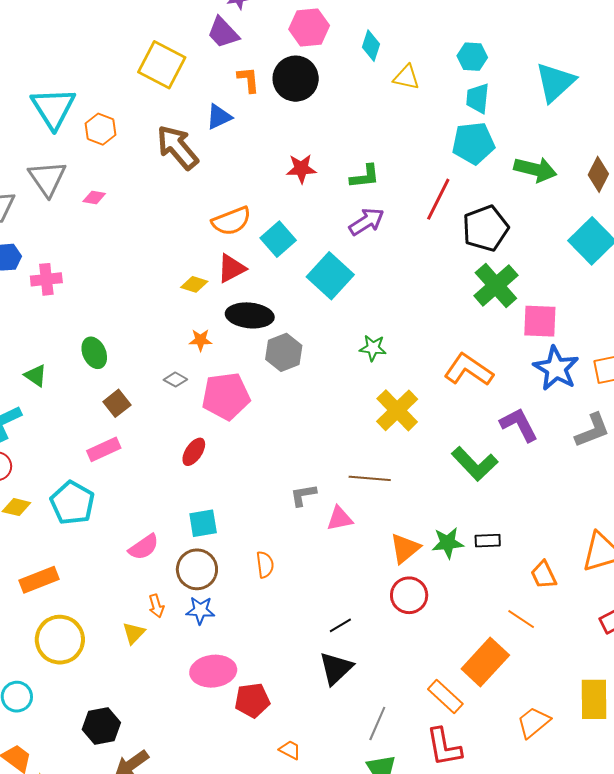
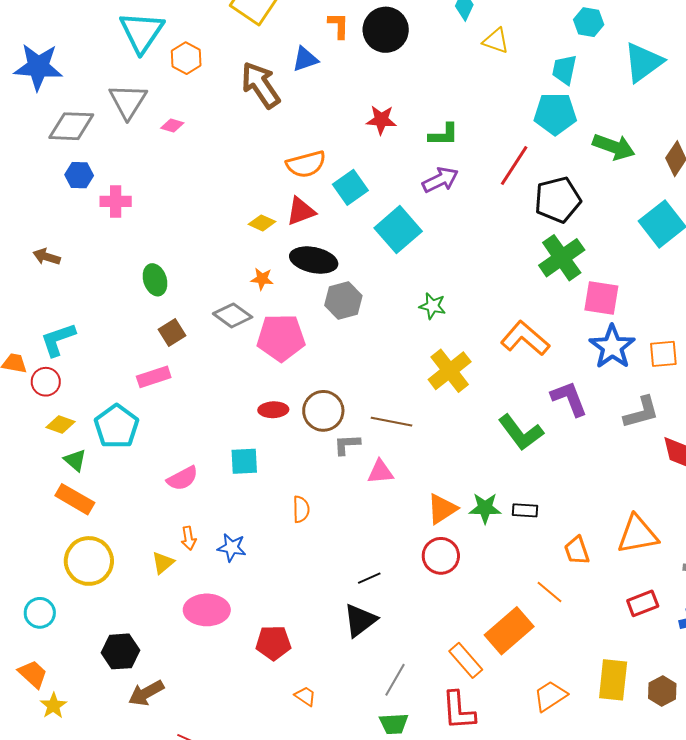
cyan hexagon: (472, 57) -> (589, 22), moved
green triangle: (36, 376) -> (75, 460), moved
gray diamond: (175, 380) -> (233, 315), size x1.6
red ellipse: (194, 452) -> (273, 410), moved, turned 48
brown line: (370, 478) -> (391, 422), moved
brown circle: (197, 569) -> (323, 411), moved
orange rectangle: (39, 580) -> (75, 499), turned 45
pink ellipse: (213, 671) -> (207, 610), moved

